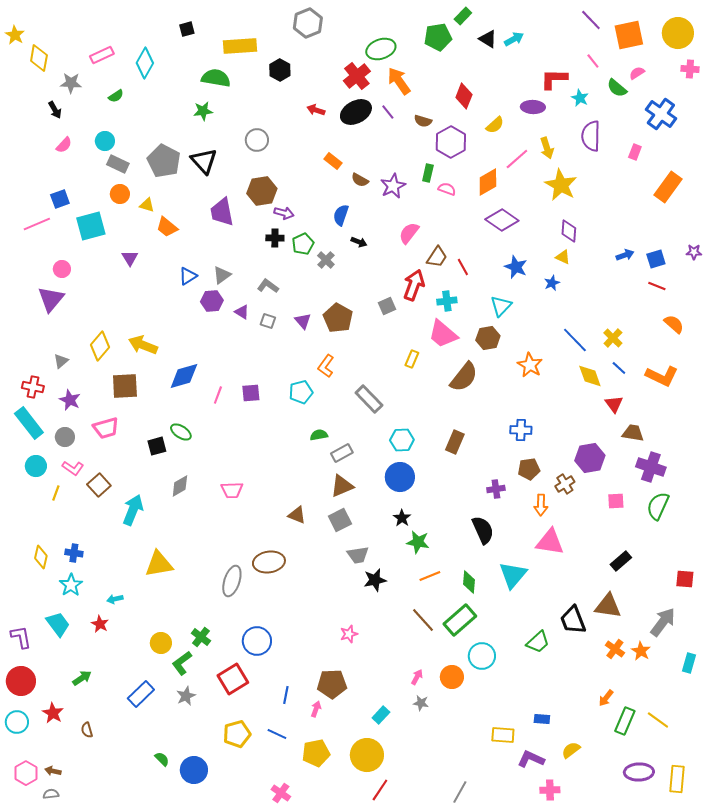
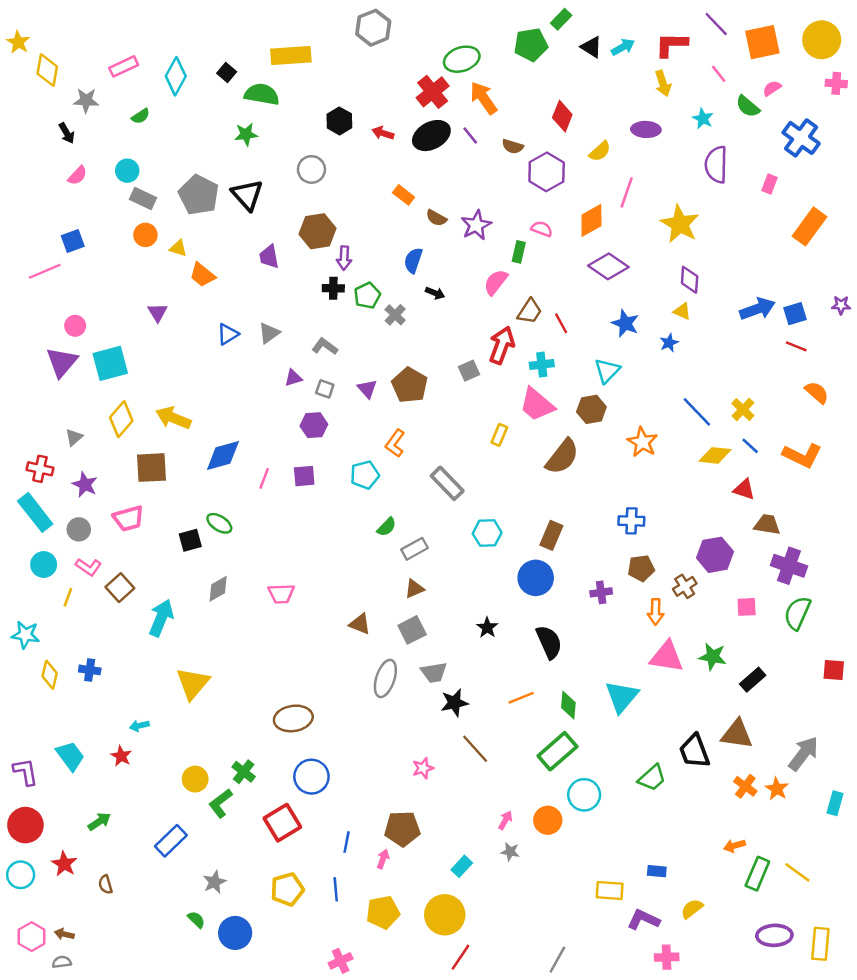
black square: (187, 29) -> (227, 73), moved, turned -35
black hexagon: (280, 70) -> (339, 121), moved
red L-shape: (554, 79) -> (671, 45), moved
yellow arrow: (547, 148) -> (663, 83), moved
pink line: (517, 159) -> (627, 192), turned -30
green rectangle: (428, 173) -> (519, 252), moved
purple trapezoid: (222, 212) -> (269, 257), size x0.7
purple arrow: (284, 213) -> (344, 258), turned 78
cyan square: (91, 226) -> (110, 363), moved
blue arrow: (625, 255) -> (757, 309), size x1.6
purple hexagon: (212, 301) -> (314, 425), moved
purple triangle: (242, 312) -> (293, 378), turned -49
yellow diamond: (590, 376) -> (715, 455), turned -64
red triangle: (614, 404) -> (744, 489), turned -36
green semicircle: (319, 435) -> (387, 527), turned 144
blue circle: (400, 477) -> (536, 578), moved
brown triangle: (342, 486) -> (414, 589), size x0.7
black semicircle: (483, 530) -> (549, 642), moved
green star: (418, 542) -> (713, 657), moved
brown ellipse: (269, 562) -> (293, 718), moved
yellow triangle: (159, 564) -> (193, 683), turned -40
red square: (685, 579) -> (834, 670), moved
gray ellipse: (232, 581) -> (385, 678), moved
cyan star: (71, 585) -> (25, 635), moved, turned -30
brown line: (423, 620) -> (475, 749), moved
gray star: (186, 696) -> (215, 882), moved
orange arrow: (606, 698) -> (734, 846), turned 36
blue line: (277, 734) -> (336, 889), turned 60
pink cross: (281, 793) -> (341, 961), turned 30

